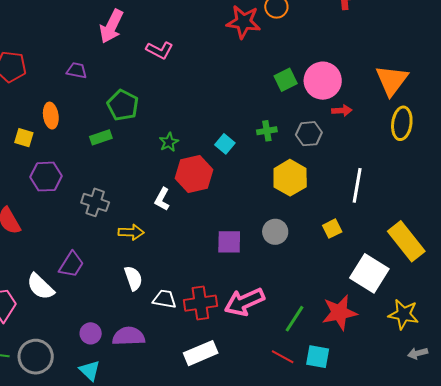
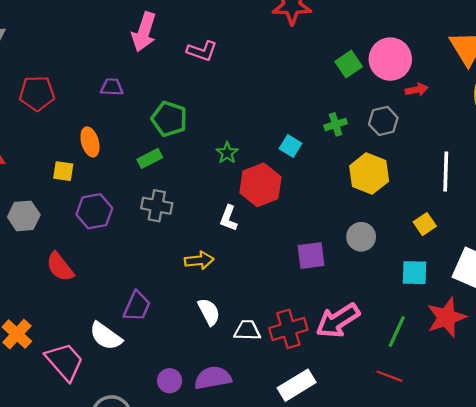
gray cross: (95, 202) -> (157, 206), moved
cyan square: (318, 357) -> (415, 273), moved

